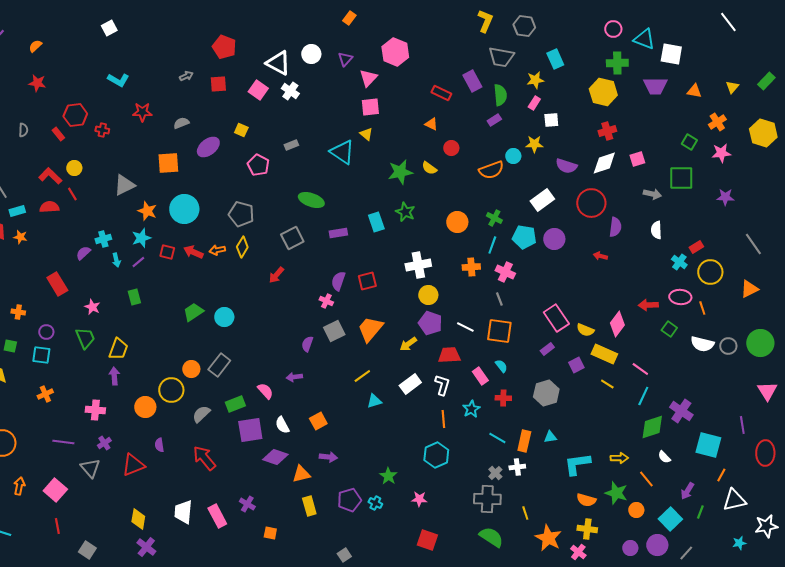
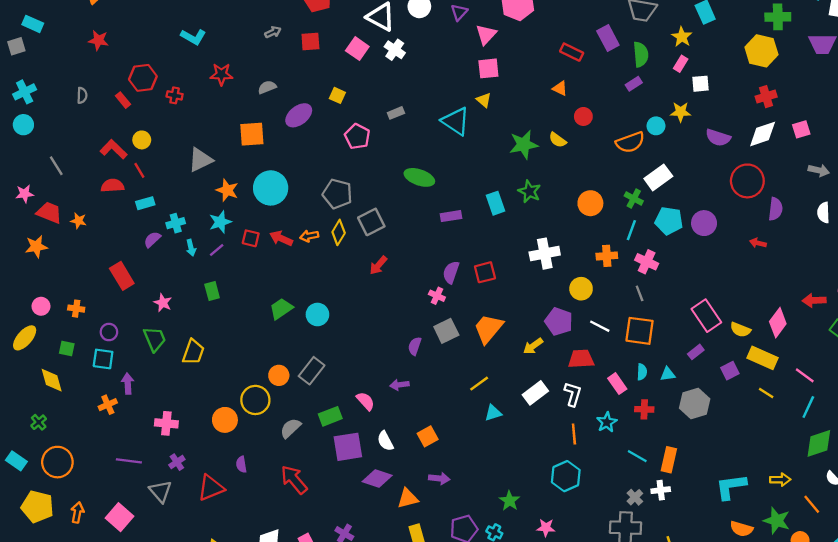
yellow star: (535, 80) -> (682, 37), turned -30
white rectangle: (542, 200) -> (658, 177), moved
cyan rectangle: (17, 211) -> (145, 203), moved
gray square: (292, 238) -> (371, 222), moved
yellow circle: (428, 295) -> (581, 289), moved
cyan semicircle: (501, 366) -> (642, 372), turned 40
purple arrow: (114, 376) -> (128, 384), moved
cyan triangle: (550, 437) -> (668, 374), moved

